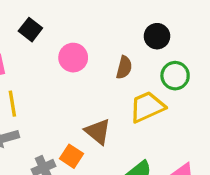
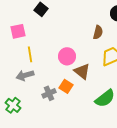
pink circle: (73, 58) -> (67, 56), moved

